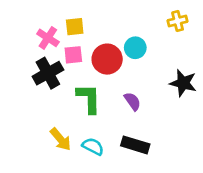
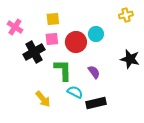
pink cross: (48, 38) -> (15, 27), moved
black rectangle: (135, 145) -> (96, 103), turned -30
cyan semicircle: (93, 146) -> (75, 92), moved

